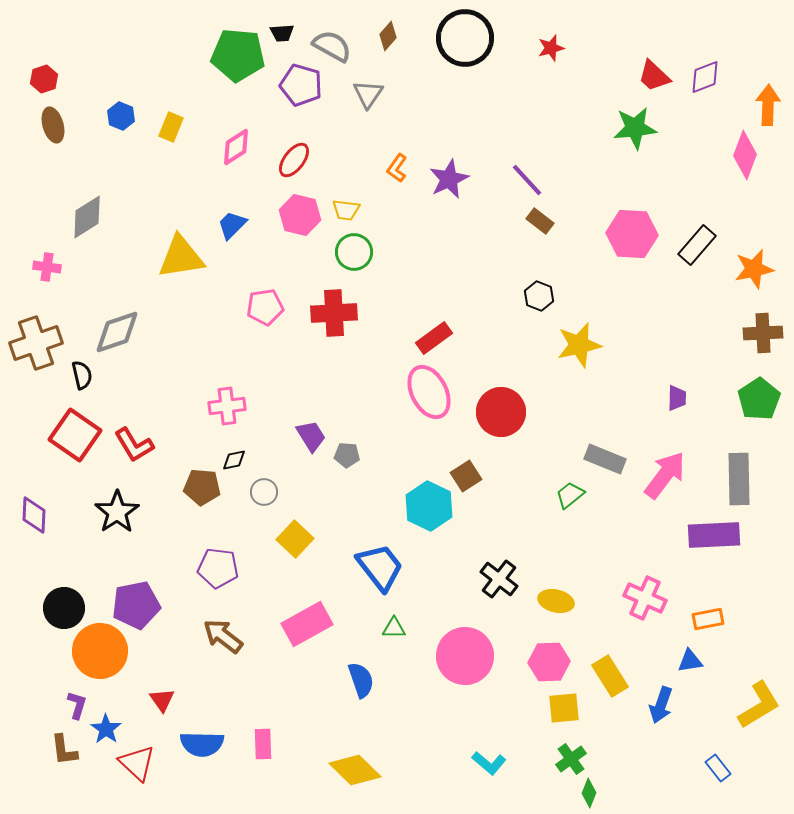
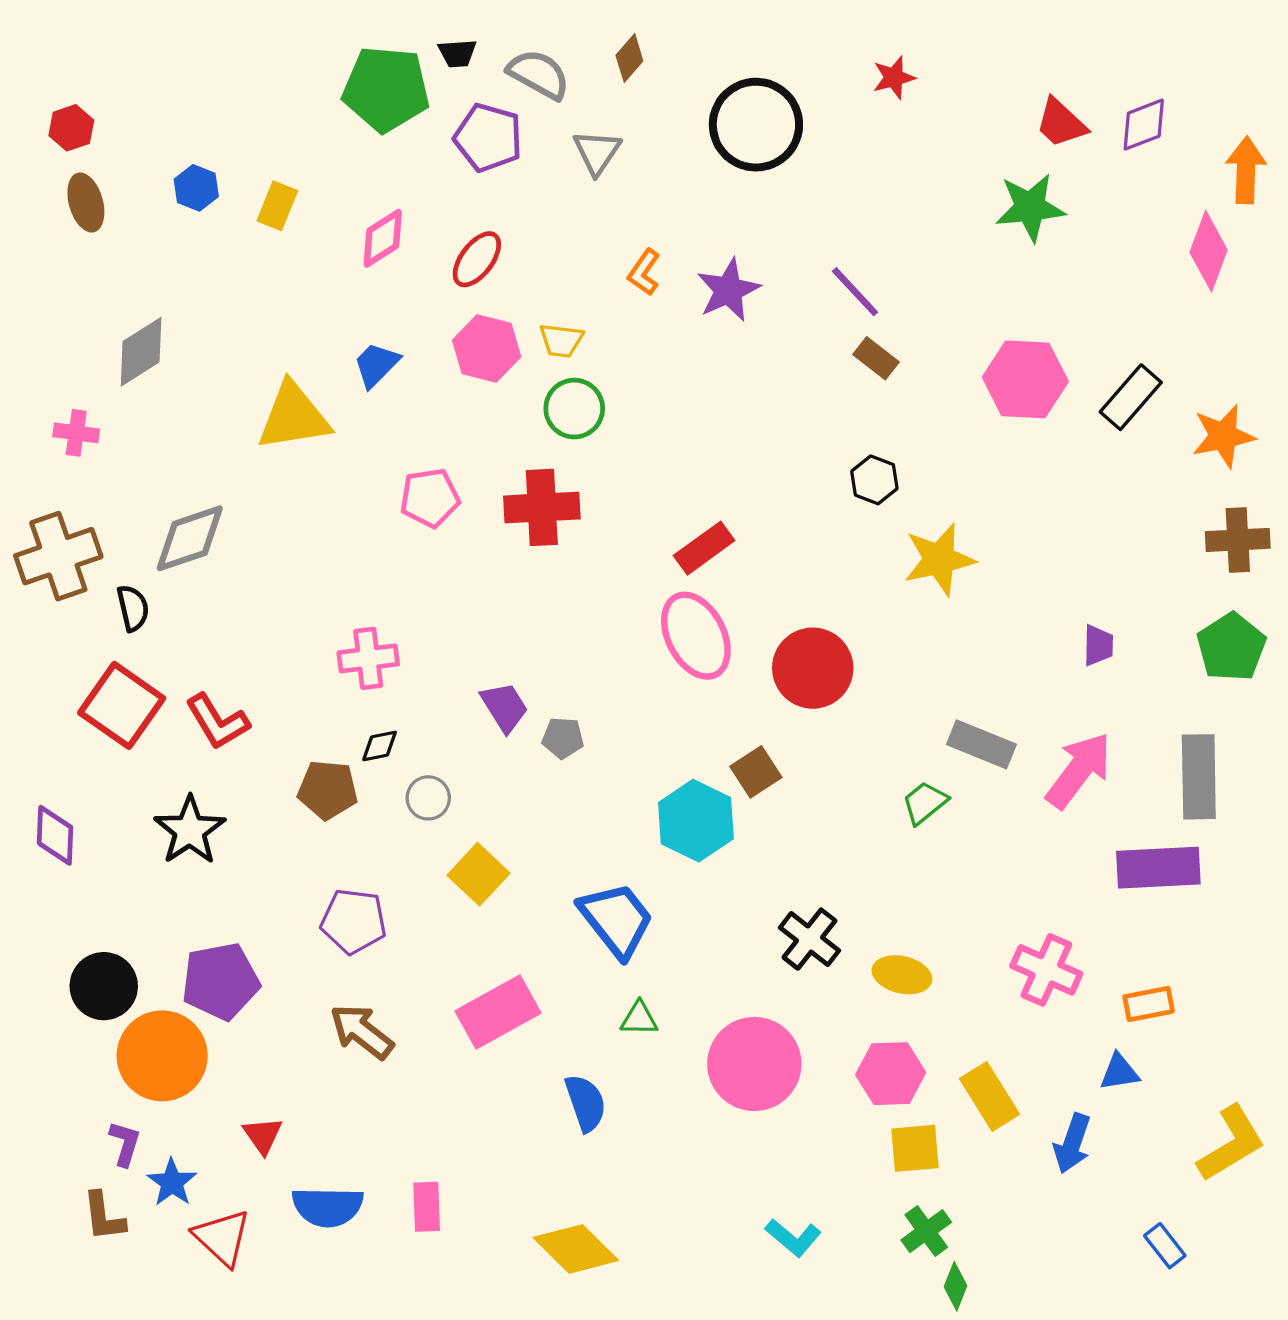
black circle: (465, 38) -> (756, 125), moved

